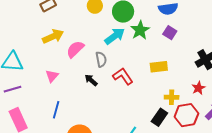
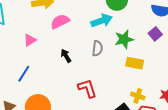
green star: (140, 30) -> (124, 39), moved
gray semicircle: (101, 59) -> (97, 48), moved
red L-shape: (123, 76) -> (87, 88), moved

